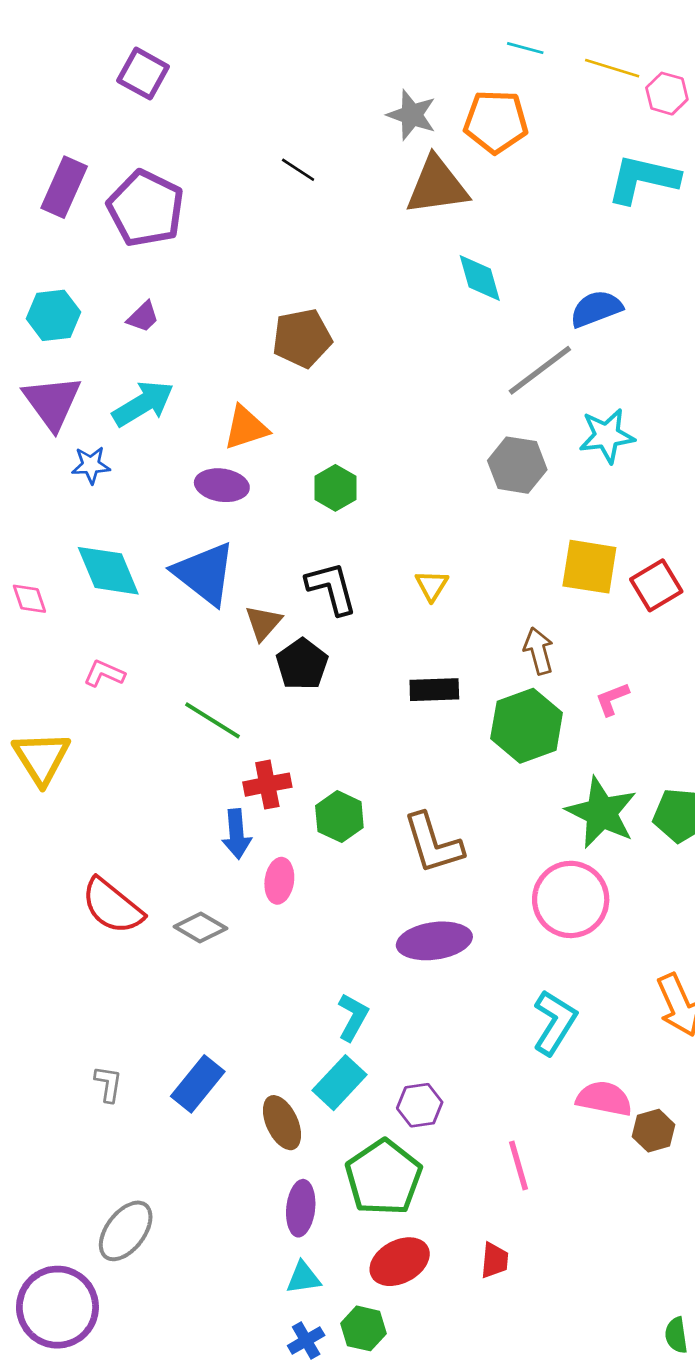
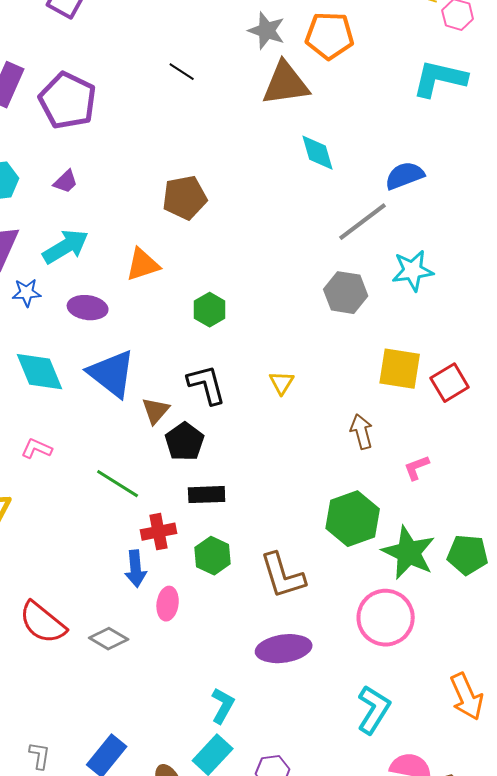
purple ellipse: (222, 485) -> (88, 308), moved
black rectangle: (434, 690) -> (207, 495), moved
green hexagon: (527, 726) -> (353, 519), moved

